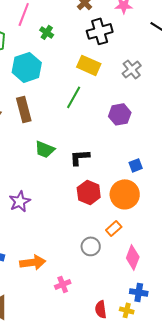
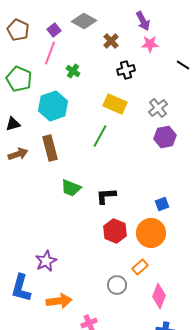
black cross: (100, 31) -> (126, 70), size x0.7
purple hexagon: (120, 114) -> (165, 137), moved
purple star: (20, 201) -> (46, 261), moved

